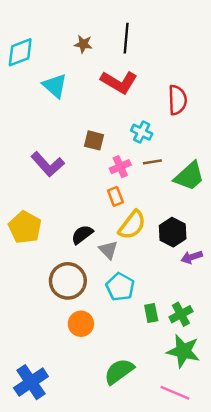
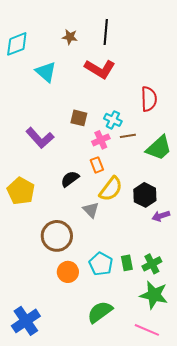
red semicircle: (177, 100) -> (149, 99), moved
cyan cross: (142, 132) -> (113, 120), moved
black semicircle: (82, 234) -> (70, 179), moved
cyan pentagon: (120, 287) -> (101, 264), moved

